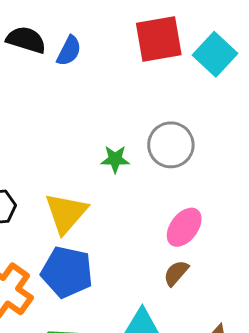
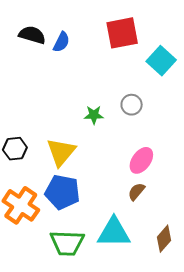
cyan square: (215, 54) -> (161, 61), moved
gray circle: (171, 145) -> (132, 105), size x0.7

